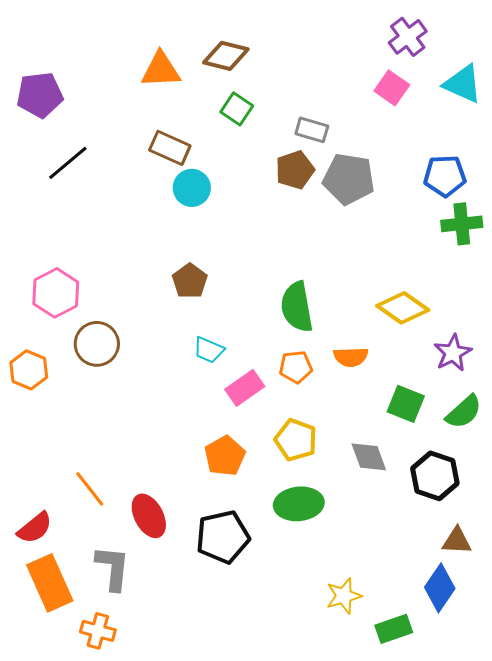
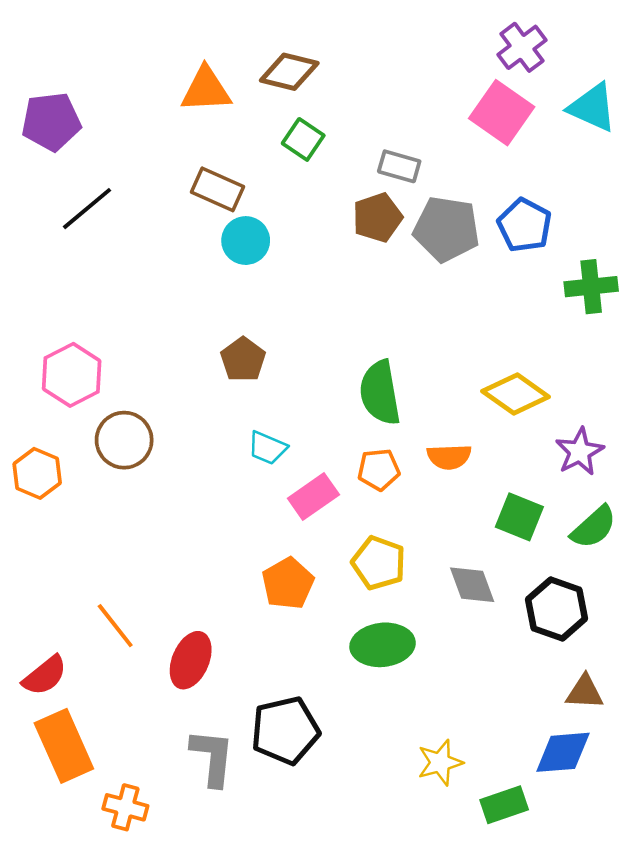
pink square: (392, 88) -> (502, 113), size x1.4
blue pentagon: (445, 176) -> (525, 225), moved, turned 30
red ellipse: (149, 516) -> (191, 660), turned 51
black pentagon: (223, 537) -> (285, 731), moved
gray L-shape: (113, 568) -> (212, 757), moved
blue diamond: (440, 588) -> (563, 752), turned 51

